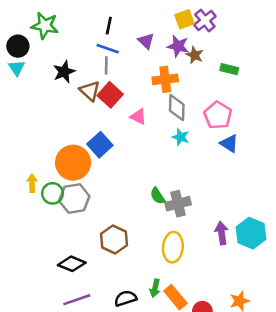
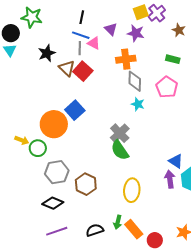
brown star: (195, 55) -> (179, 30), moved
green rectangle: (229, 69) -> (173, 59), moved
pink triangle: (138, 117) -> (94, 43), moved
blue triangle: (229, 143) -> (176, 161), moved
yellow arrow: (32, 183) -> (22, 140), turned 112
green semicircle: (158, 196) -> (120, 150), size x1.5
gray hexagon: (74, 199) -> (57, 172), moved
gray cross: (178, 204) -> (120, 133), moved, turned -30

